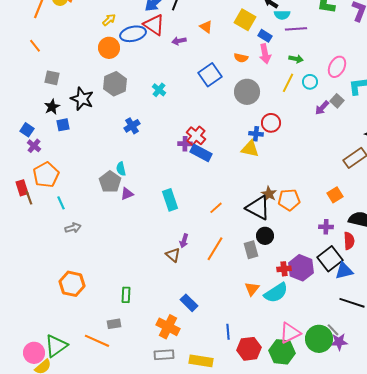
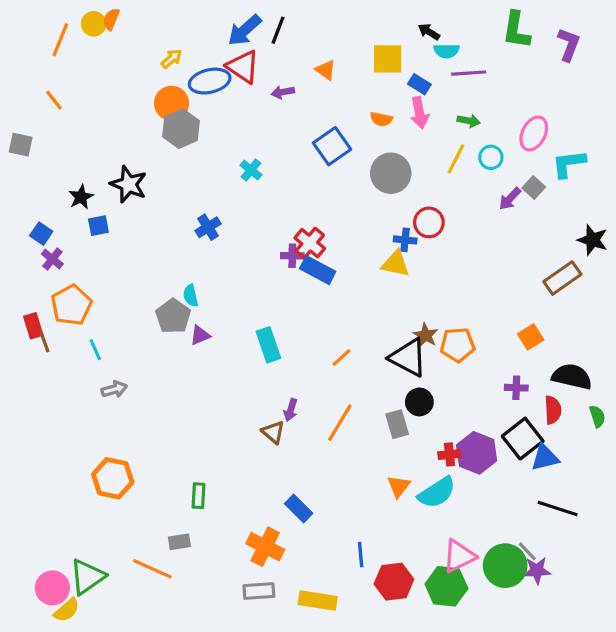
yellow square: (245, 20) -> (388, 59), turned -30
gray square: (52, 78) -> (21, 145), moved
gray hexagon: (115, 84) -> (181, 129), moved

